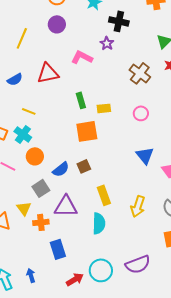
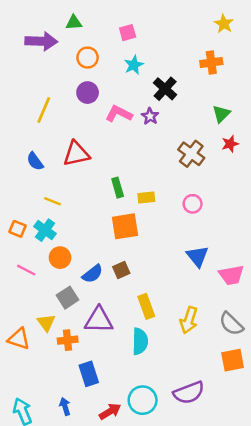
black cross: (119, 21) -> (165, 89), turned 30
pink L-shape: (82, 57) -> (119, 114), moved
blue semicircle: (15, 79) -> (35, 161), turned 84
blue arrow: (31, 275) -> (65, 406), moved

